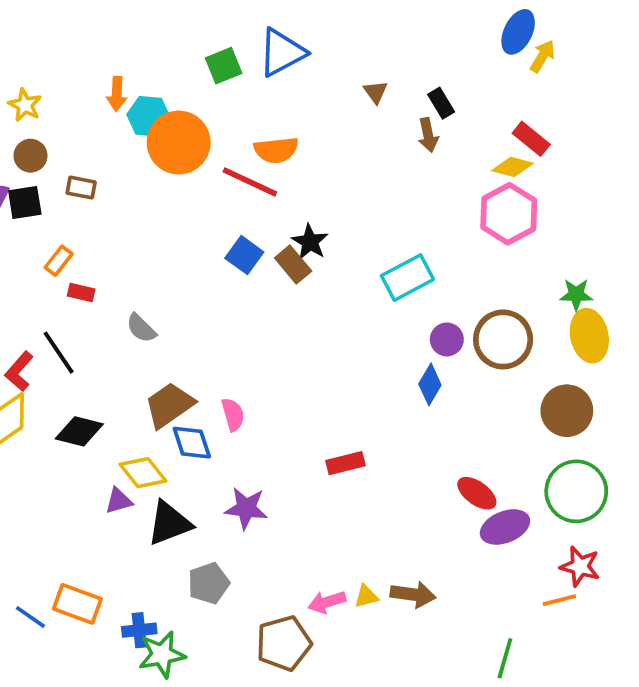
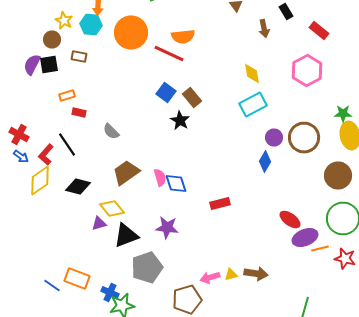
black rectangle: (441, 103) -> (286, 12), moved
yellow star: (25, 105) -> (64, 20), moved
cyan hexagon: (149, 116) -> (91, 24), moved
yellow diamond: (512, 167) -> (252, 74), moved, turned 65
black star: (310, 242) -> (180, 120), moved
orange rectangle: (59, 261) -> (67, 96), turned 35
blue diamond: (192, 443) -> (176, 184), moved
gray pentagon: (209, 583) -> (147, 268), size x1.4
orange line: (559, 600) -> (320, 248), moved
blue cross: (139, 630) -> (110, 292), turned 30

